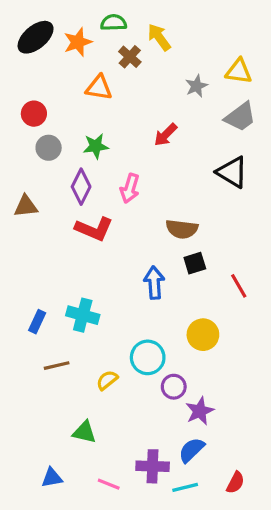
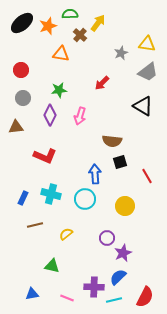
yellow arrow: (159, 37) -> (98, 23), turned 72
gray circle: (49, 148) -> (23, 98), moved
red L-shape: (94, 229) -> (45, 156), moved
cyan circle: (148, 357) -> (85, 199), moved
red semicircle: (235, 483) -> (145, 297), size x1.5

